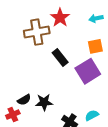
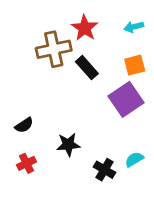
black rectangle: (60, 58) -> (87, 68), moved
black semicircle: (24, 100) -> (24, 125), moved

